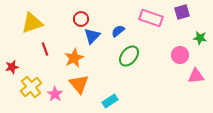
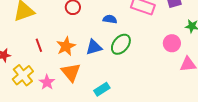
blue semicircle: (118, 31) -> (110, 19), turned 48
blue triangle: (92, 36) -> (94, 47), moved, turned 30
red line: (45, 49) -> (39, 45), moved

